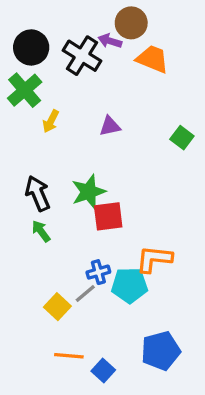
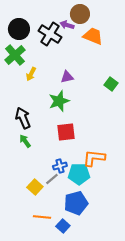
green star: (89, 192) -> (59, 101), moved
blue pentagon: (161, 351) -> (76, 203), moved

